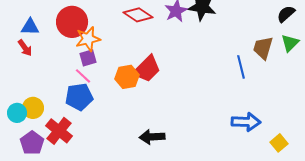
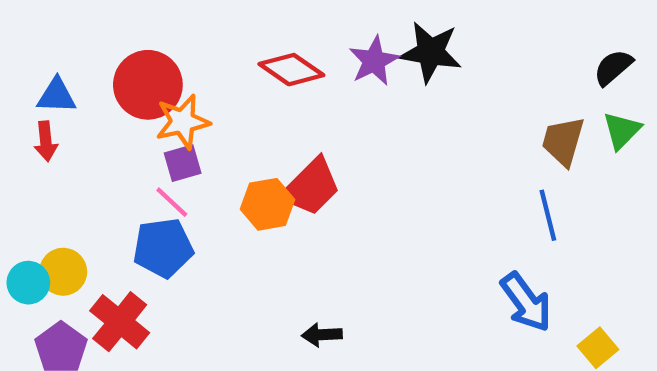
red arrow: (25, 48) -> (46, 141), turned 30
blue line: (241, 67) -> (548, 215), moved
blue arrow: (246, 122) -> (526, 302), turned 52
black arrow: (152, 137) -> (322, 335), size x0.7

